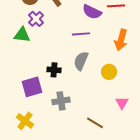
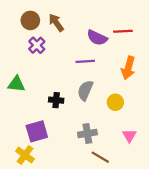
green triangle: (22, 35) -> (16, 84), moved
purple square: (32, 87) -> (37, 131), moved
gray cross: (61, 101) -> (87, 133), moved

